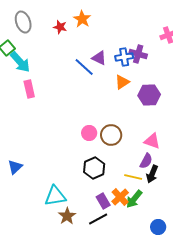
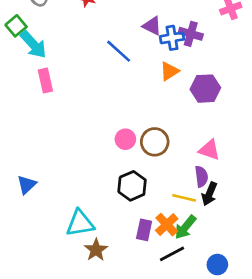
purple triangle: (99, 58) -> (152, 26), moved
purple semicircle: (146, 161) -> (201, 177), turned -35
purple rectangle: (103, 201) -> (144, 230), turned 42
black line: (98, 219) -> (172, 254), moved

